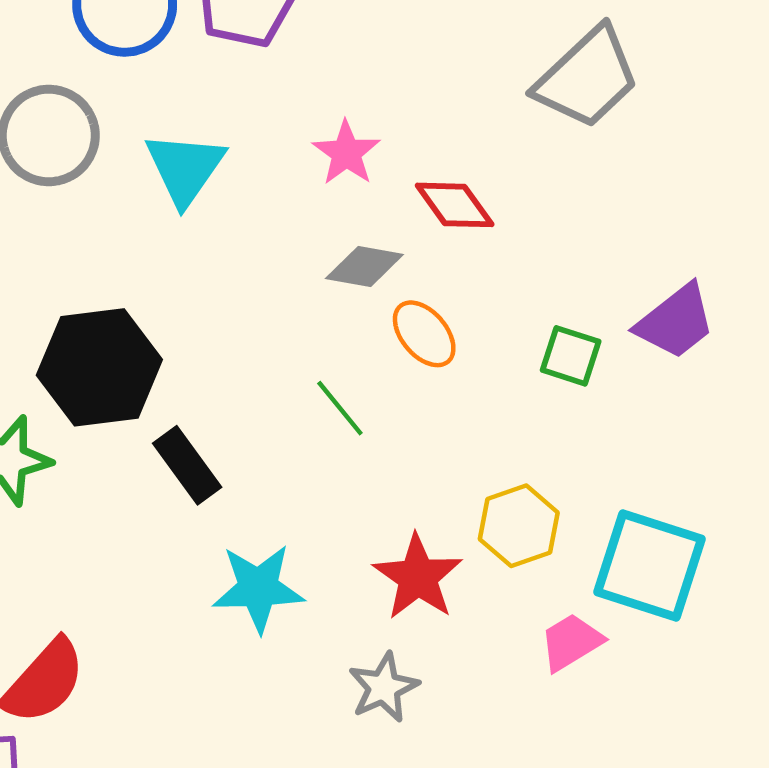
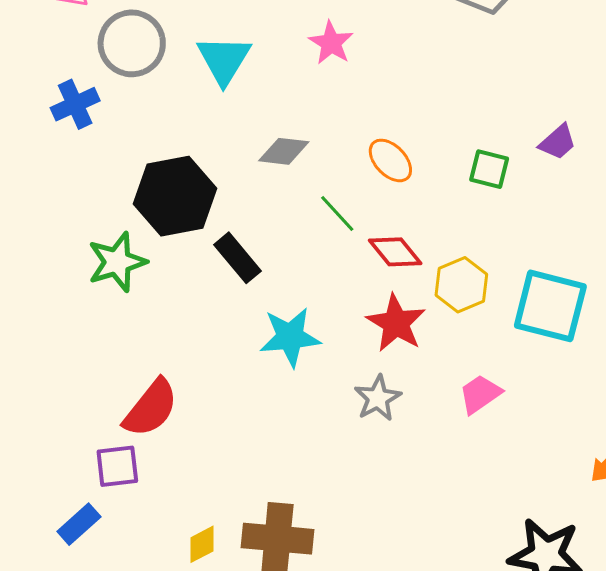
red diamond: (455, 205) -> (395, 252), moved
gray diamond: (364, 266) -> (284, 151), moved
purple trapezoid: (676, 322) -> (558, 142), size x0.7
pink trapezoid: (571, 642) -> (480, 394), moved

